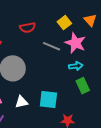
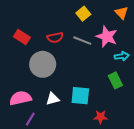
yellow square: (64, 23) -> (83, 14), moved
red semicircle: (28, 28) -> (55, 37), moved
cyan arrow: (76, 66) -> (122, 56), moved

